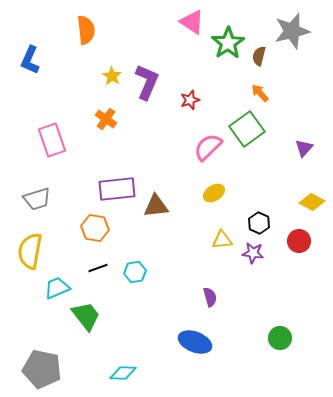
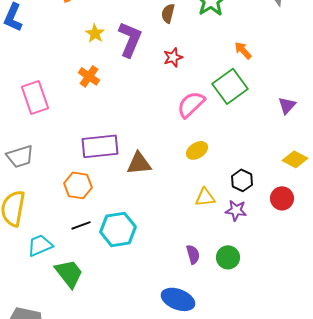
brown semicircle: (259, 56) -> (168, 13), moved
cyan hexagon: (135, 272) -> (118, 229), size x1.6
green circle: (280, 338) -> (228, 257), moved

